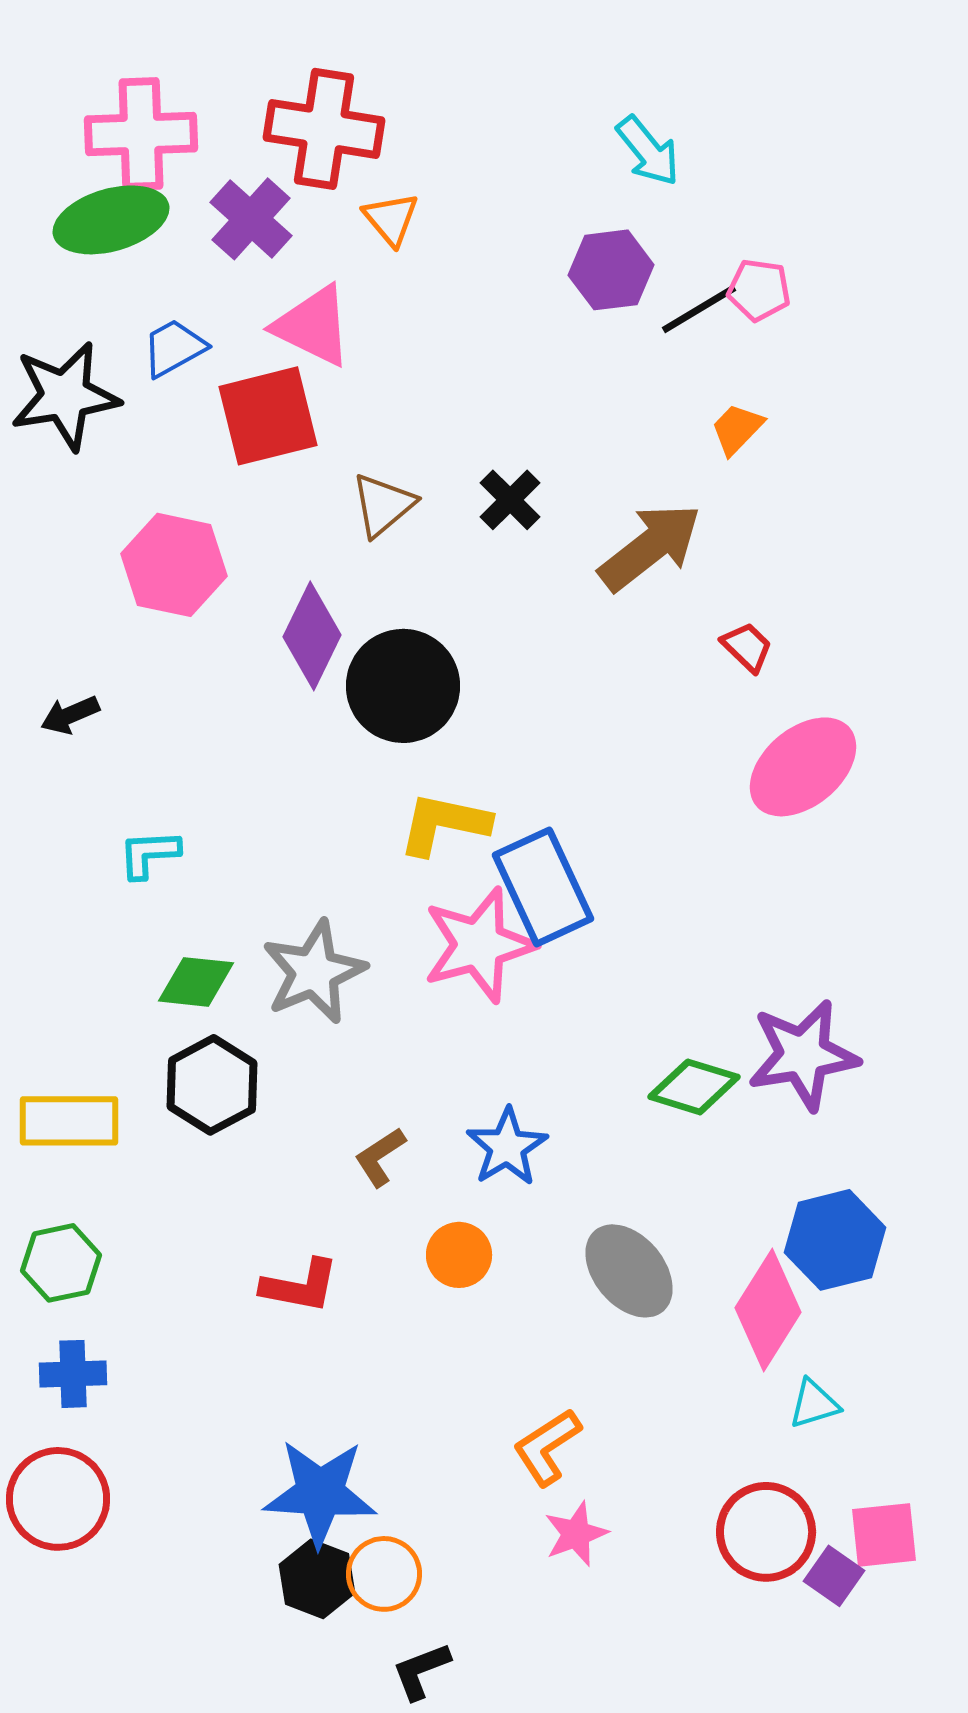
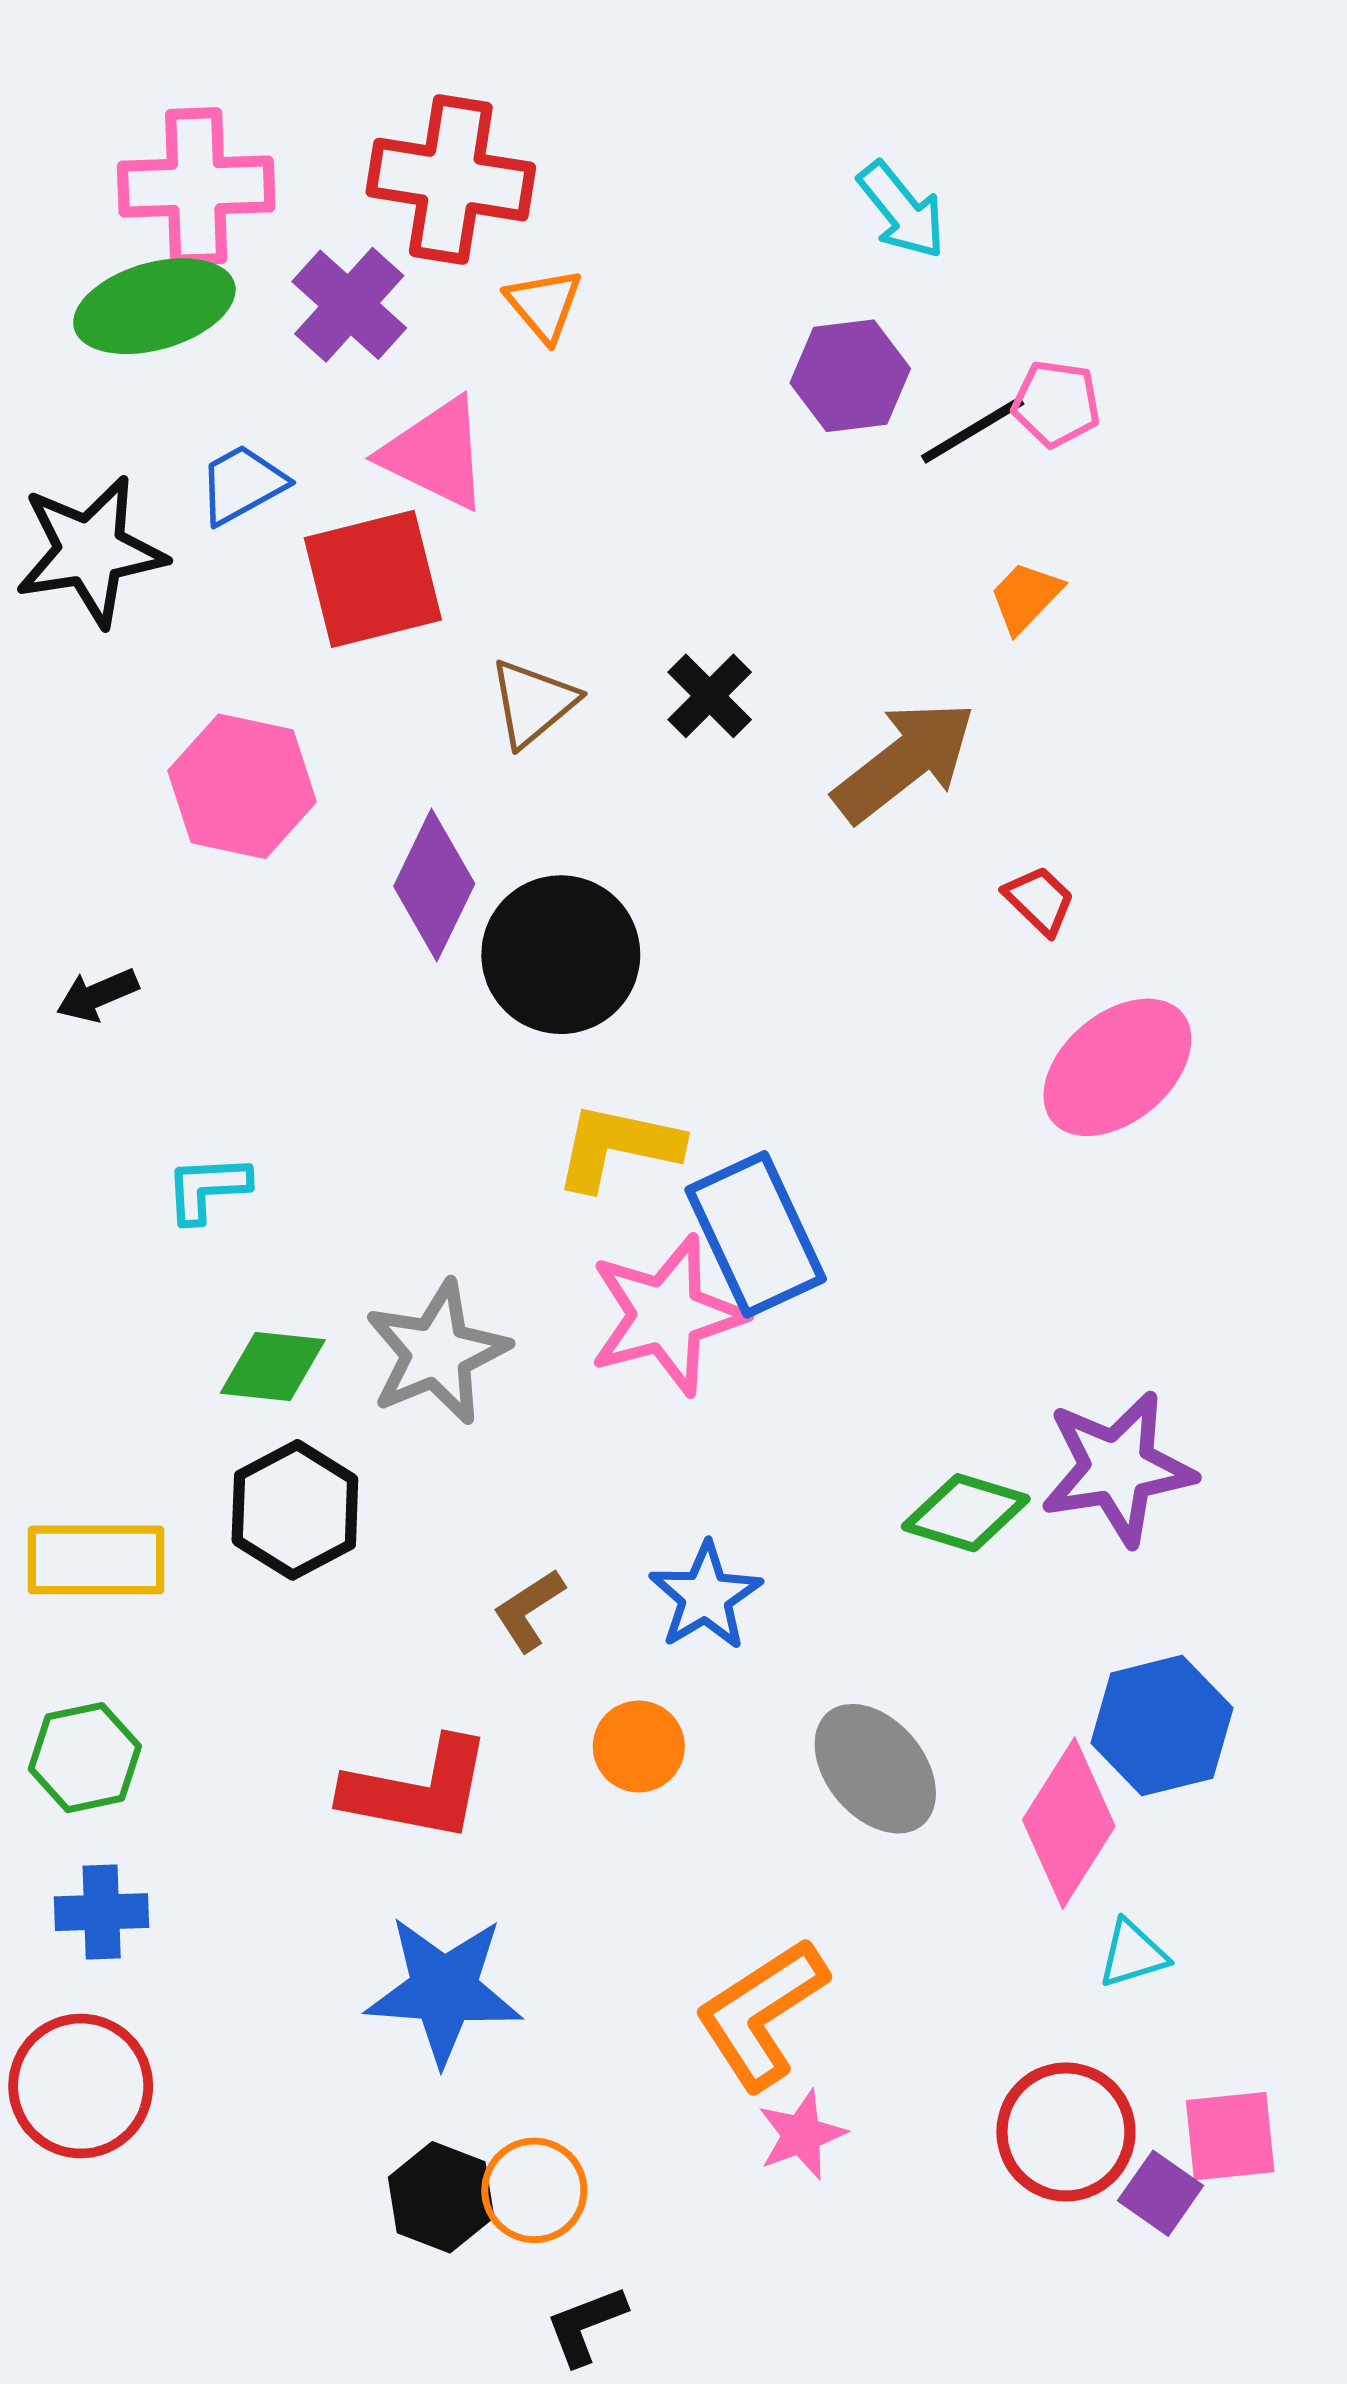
red L-shape: (300, 1286) -> (417, 1790), size x1.4
orange L-shape: (547, 1447) -> (761, 2014), size x1.4
blue star: (320, 1493) -> (444, 1990), moved

